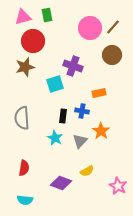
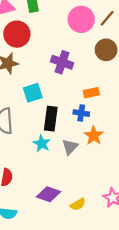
cyan square: (55, 84) -> (33, 93), moved
blue cross: (82, 111) -> (81, 113), moved
black rectangle: (63, 116) -> (51, 119), size x1.5
yellow semicircle: (87, 171) -> (78, 204), moved

